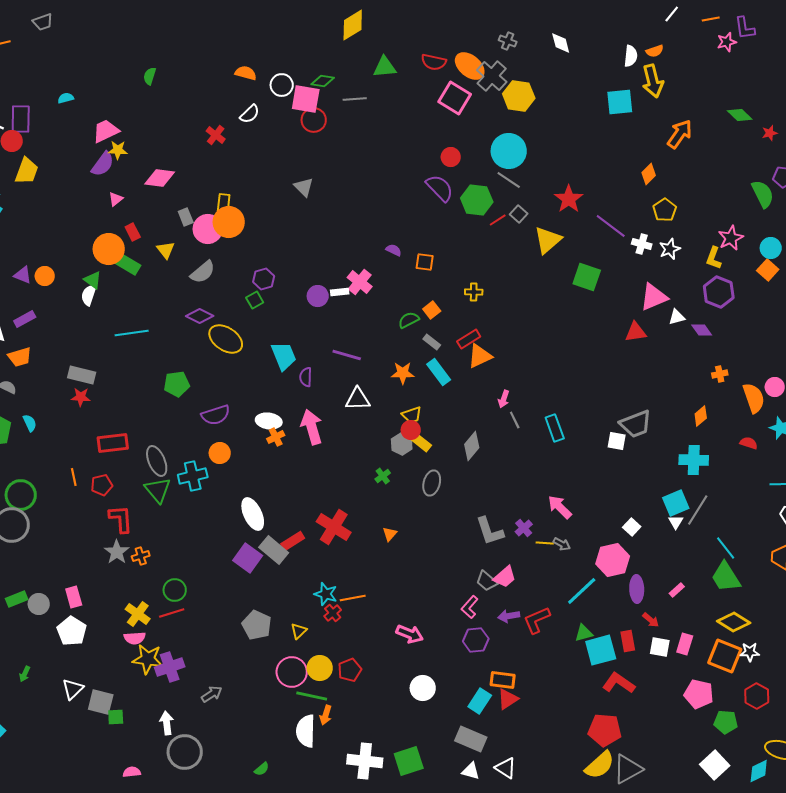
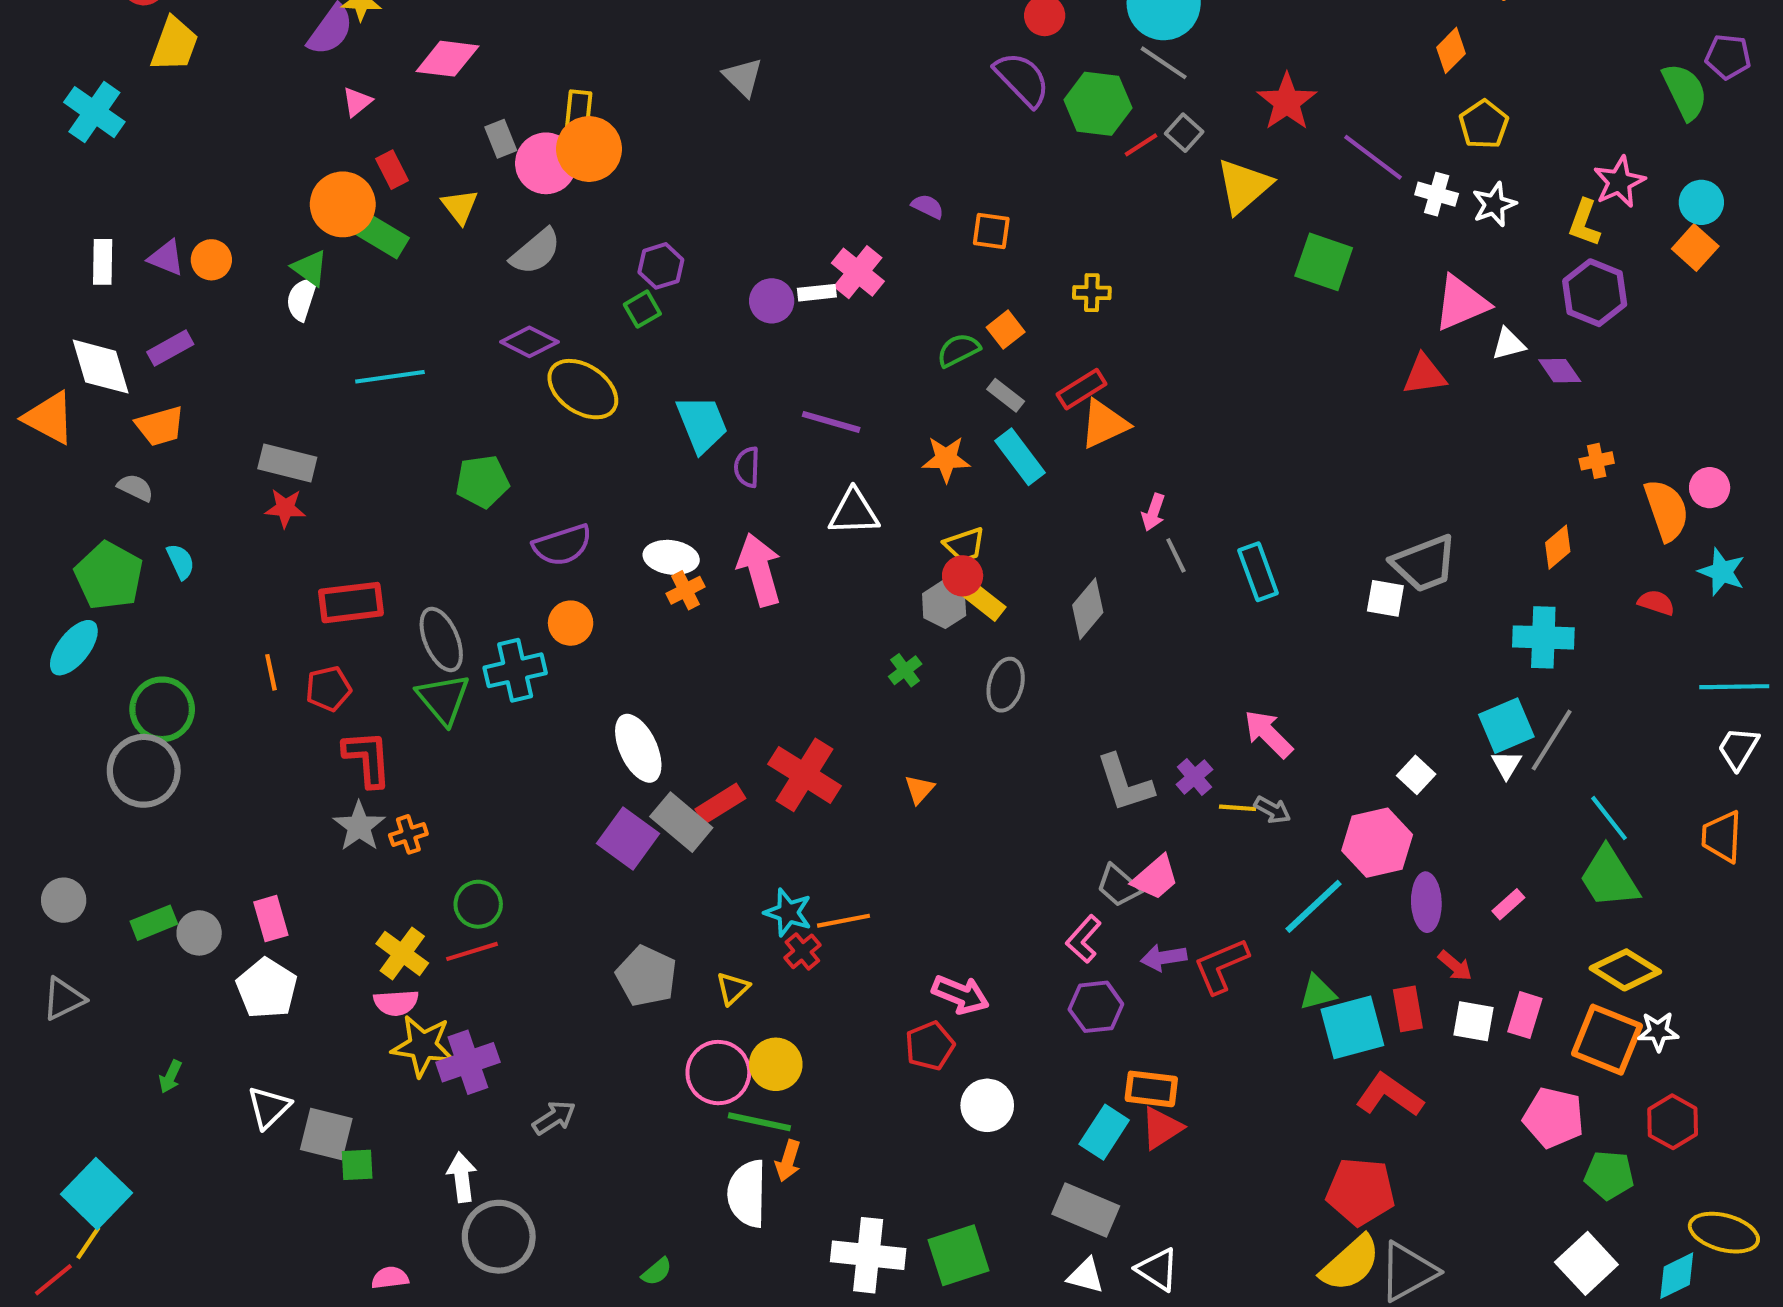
red pentagon: (350, 670) -> (930, 1046), moved

